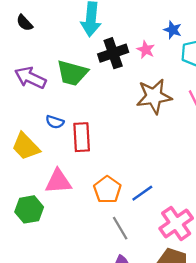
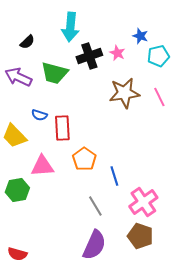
black semicircle: (24, 23) -> (27, 42), moved, turned -91
orange pentagon: (107, 190) -> (84, 159), moved
blue line: (142, 193) -> (114, 176), turned -72

